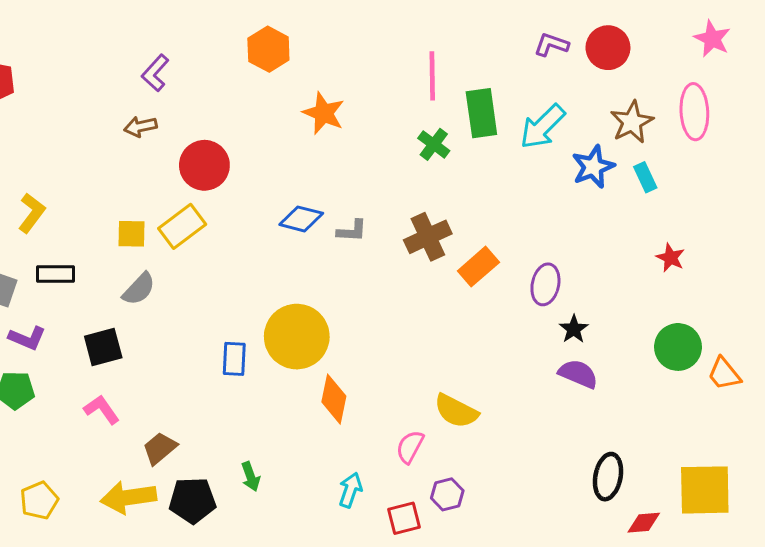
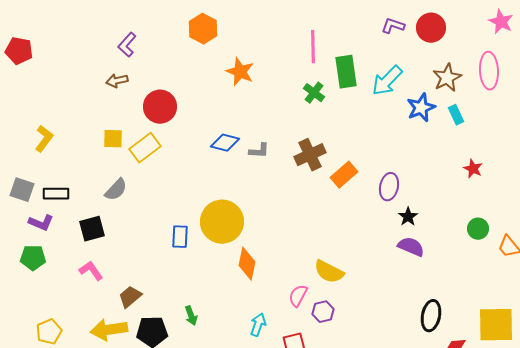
yellow square: (131, 234) -> (113, 139), moved
black rectangle: (56, 274) -> (56, 194), moved
green circle: (678, 347) -> (478, 229), size x0.7
purple hexagon: (447, 494) -> (323, 312), moved

